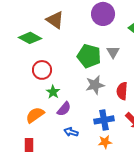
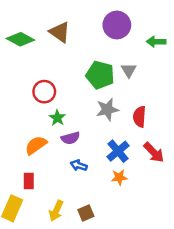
green diamond: (30, 38) -> (20, 39), moved
purple semicircle: (64, 109) -> (70, 138), turned 35
blue cross: (104, 120) -> (118, 151), turned -30

